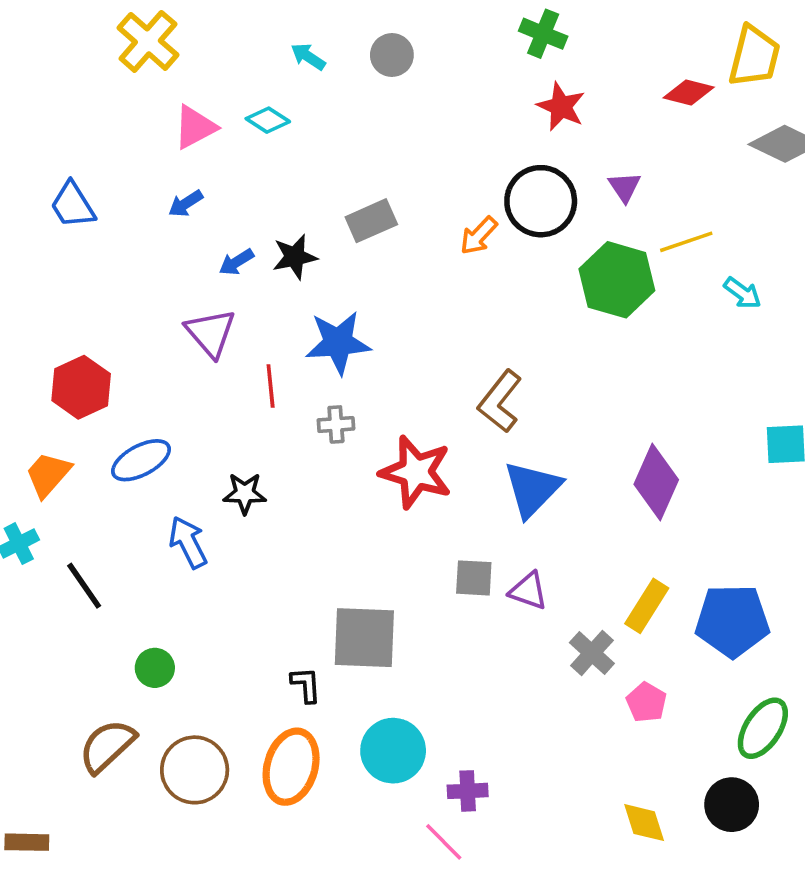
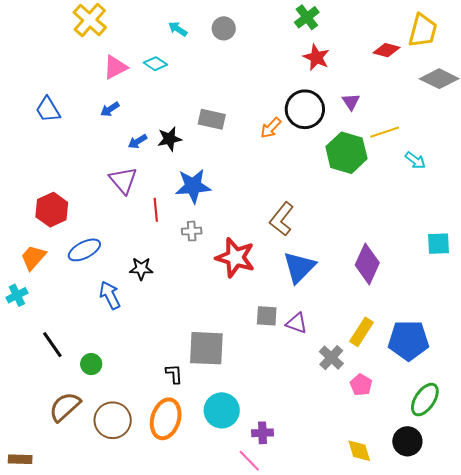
green cross: (543, 34) -> (307, 17), turned 30
gray rectangle: (371, 221) -> (212, 119), turned 36
black line: (84, 586) -> (52, 345), moved

